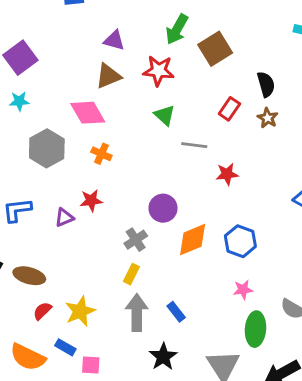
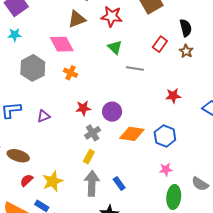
red star: (227, 174) -> (173, 96), moved
red star: (91, 201) -> (83, 108), moved
orange diamond: (193, 240) -> (132, 134), turned 30

